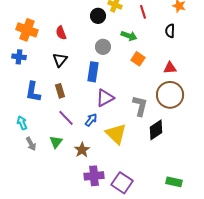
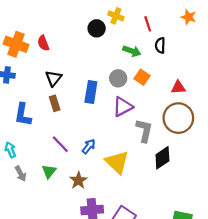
black semicircle: (170, 31) -> (160, 45), moved
red semicircle: (61, 33) -> (43, 43), moved
gray circle: (103, 47) -> (118, 78), moved
brown rectangle: (60, 91) -> (55, 103), moved
purple triangle: (105, 98) -> (123, 107), moved

